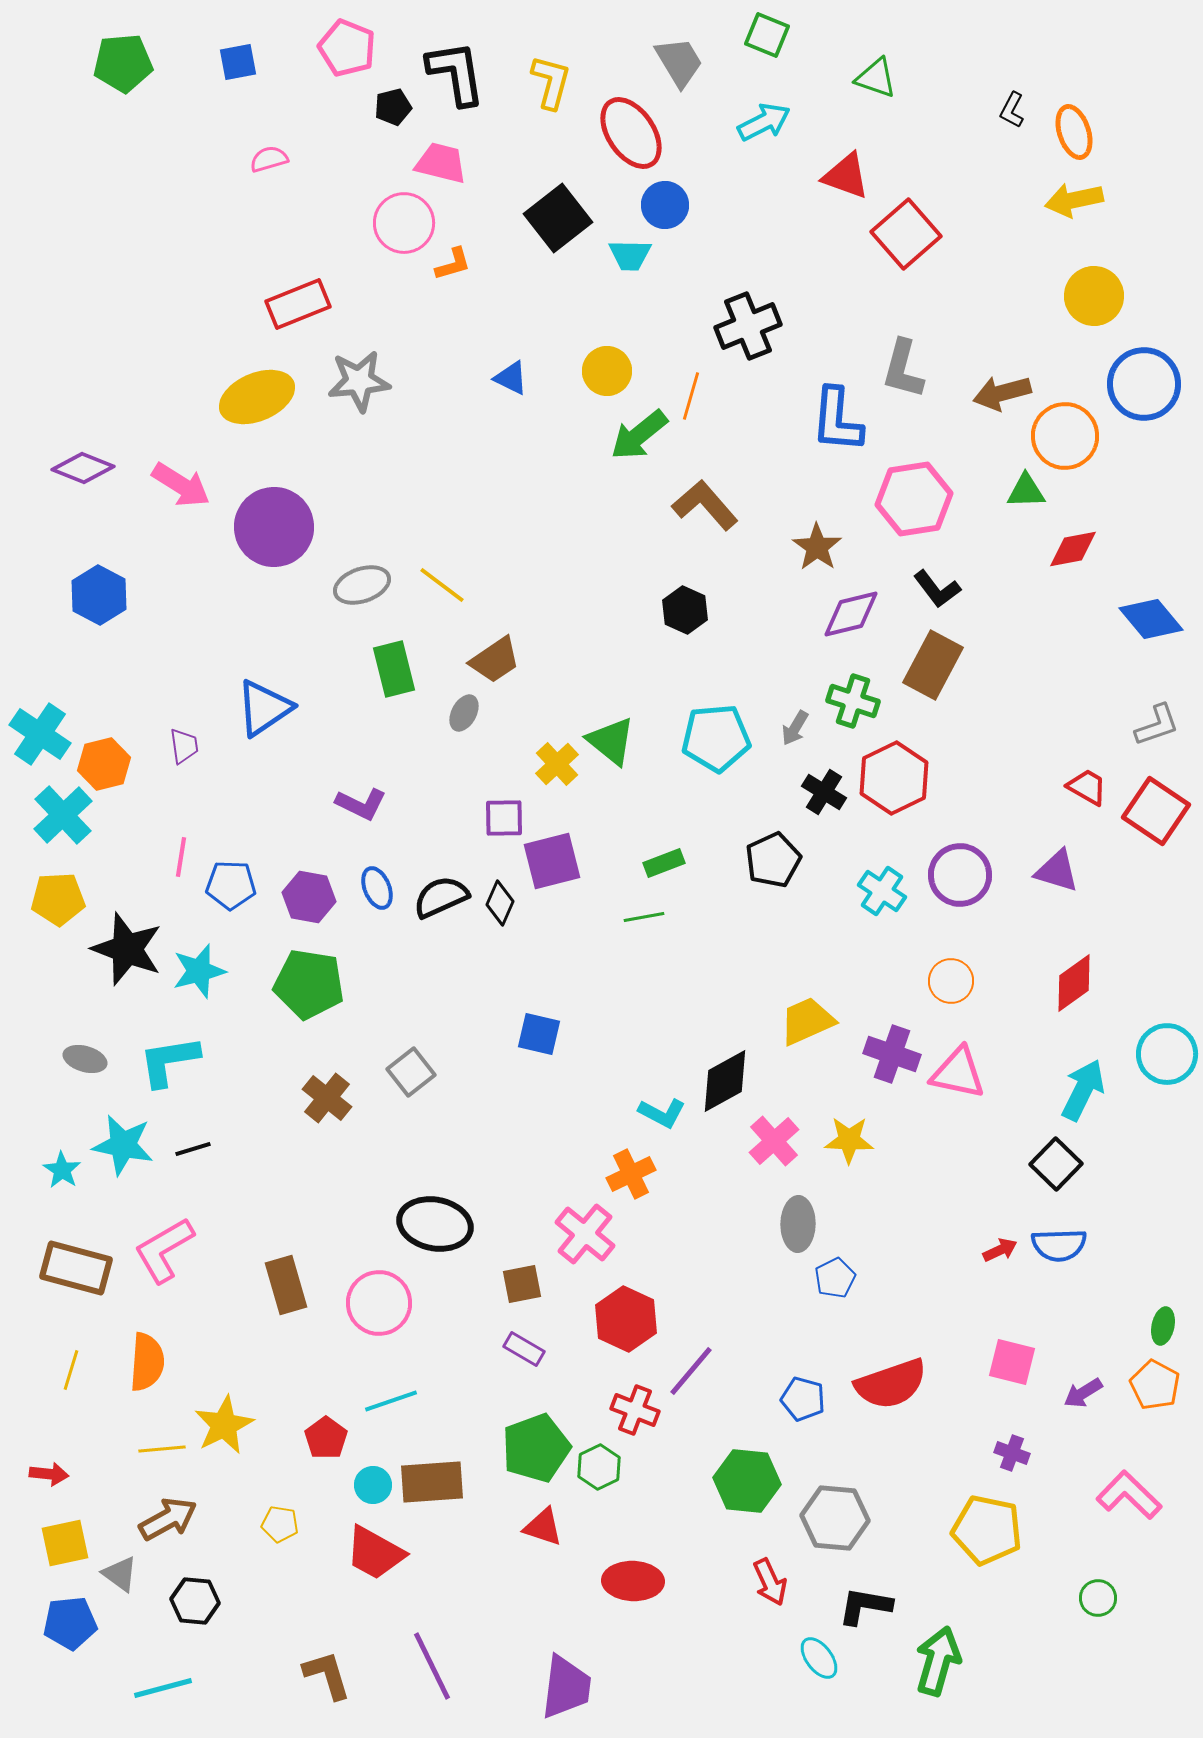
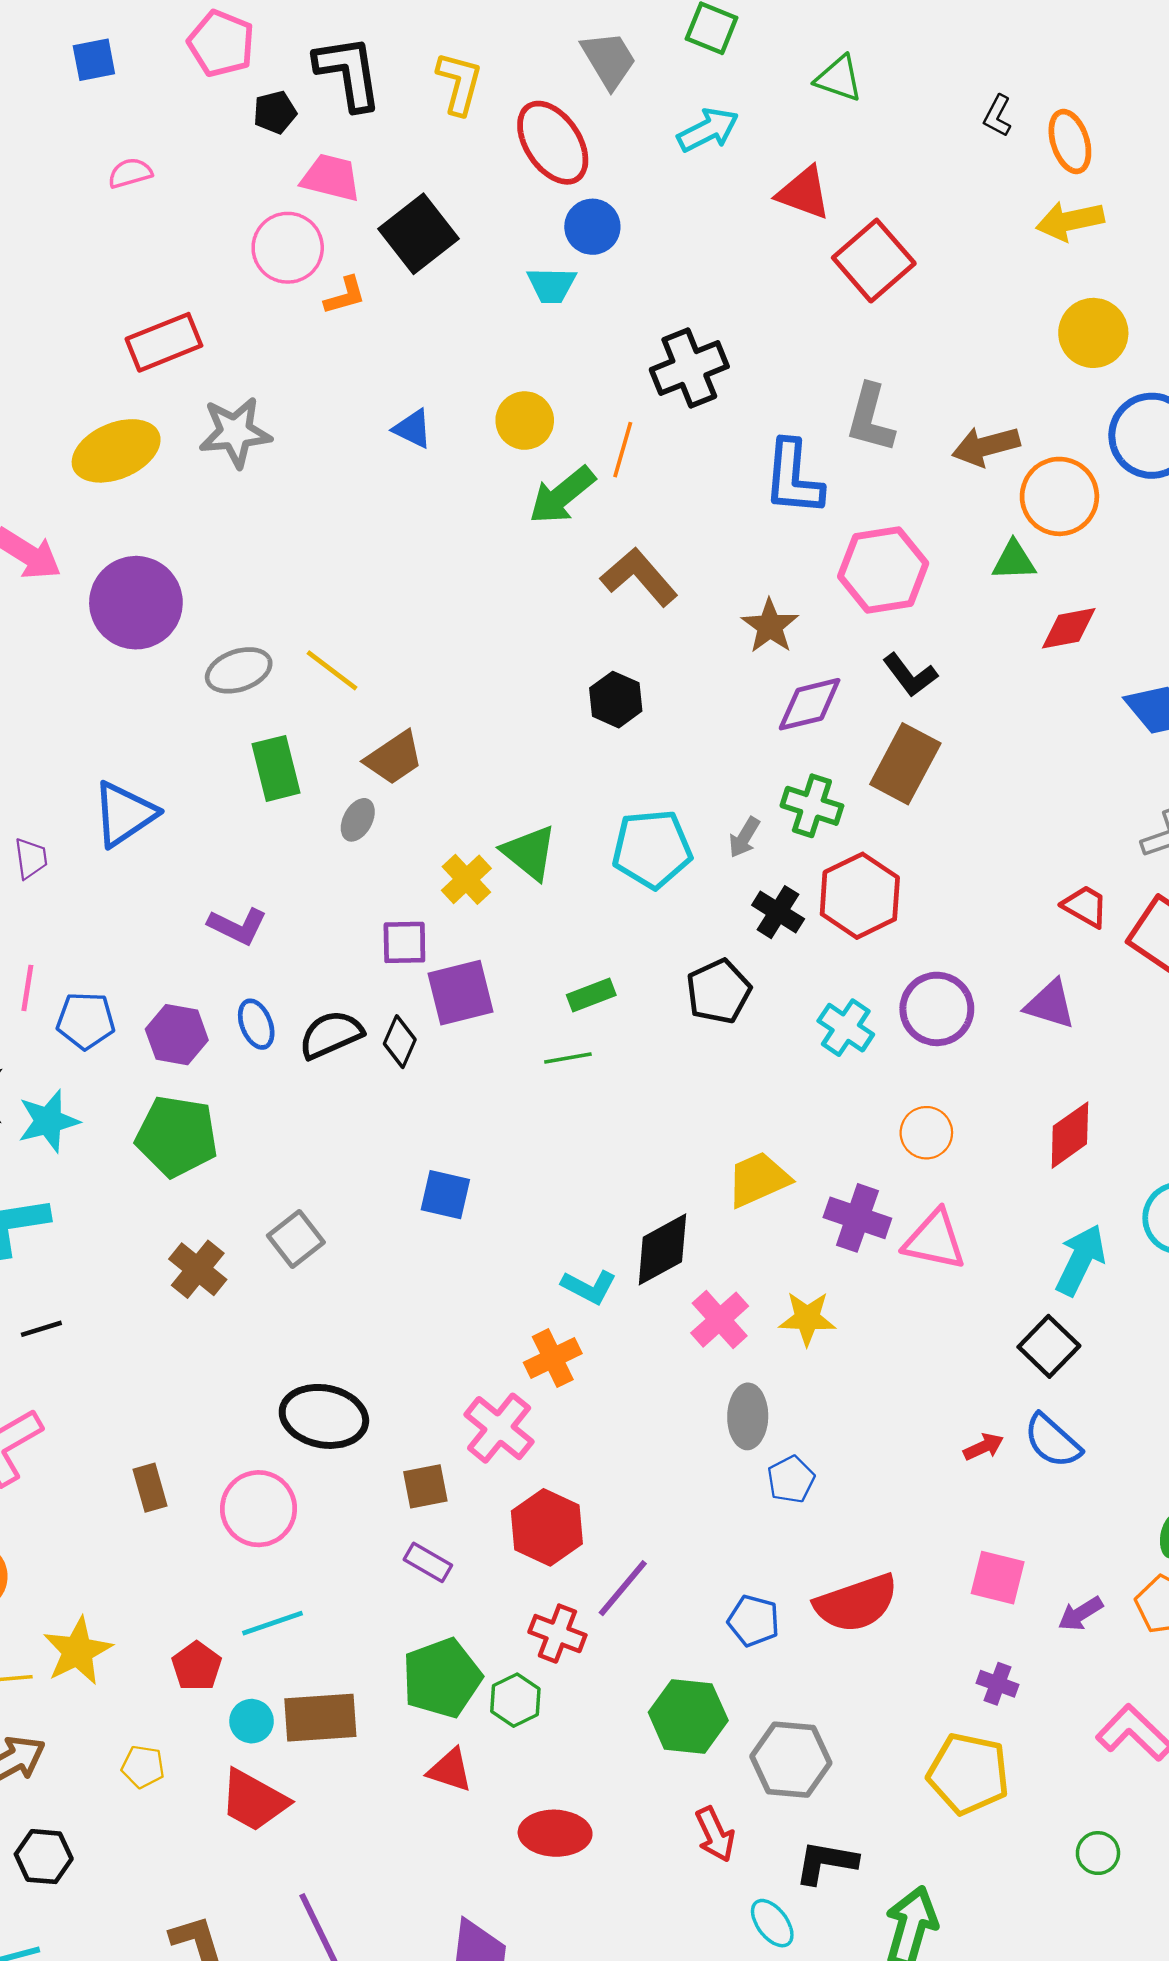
black square: (558, 218) -> (418, 234), moved
blue semicircle: (1059, 1245) -> (1052, 1441), turned 44
brown rectangle: (286, 1285) -> (150, 1488), size x0.7

